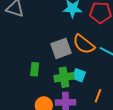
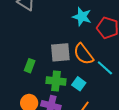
cyan square: (79, 75) -> (79, 84), moved

